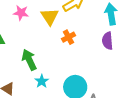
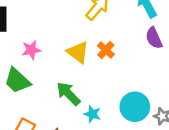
pink star: (21, 13) -> (31, 50), moved
yellow triangle: (50, 17) -> (78, 52), moved

